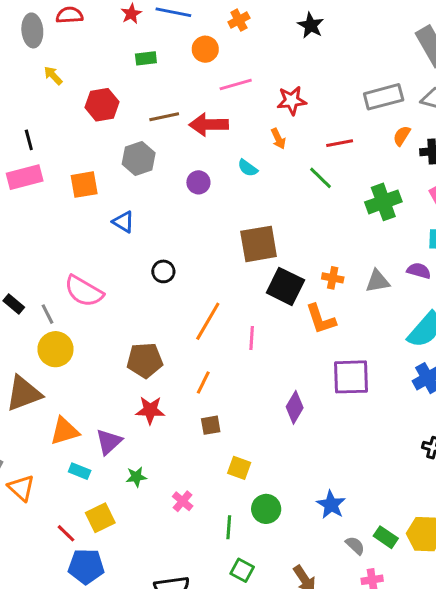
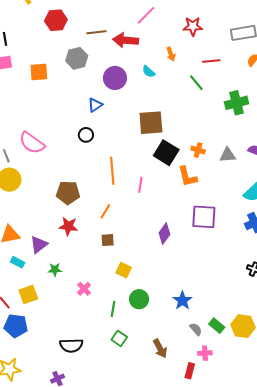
pink line: (236, 84) -> (146, 15), turned -35
red star: (292, 101) -> (193, 26), moved
purple circle: (198, 182) -> (115, 78), size x1.5
blue triangle: (123, 222) -> (95, 105), moved, turned 49
orange line: (208, 321) -> (112, 171), turned -40

